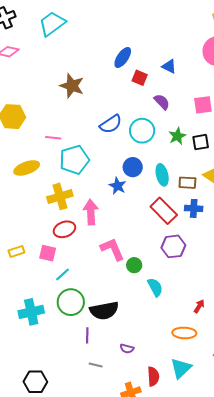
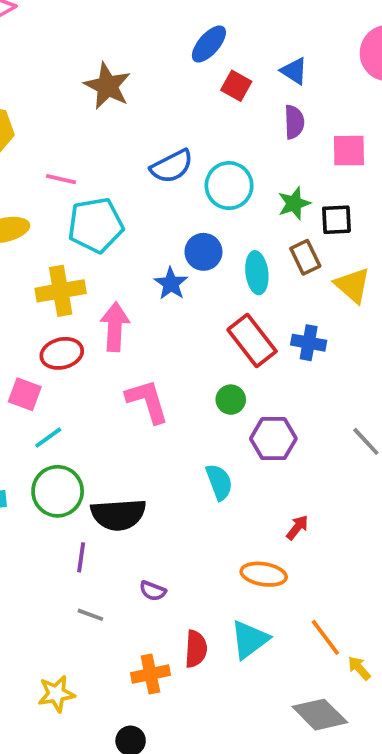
purple semicircle: (162, 102) -> (294, 122), moved, turned 36
brown rectangle: (187, 183) -> (305, 257), moved, turned 54
purple hexagon: (173, 246) -> (273, 439), moved
green circle: (134, 265) -> (231, 400), moved

